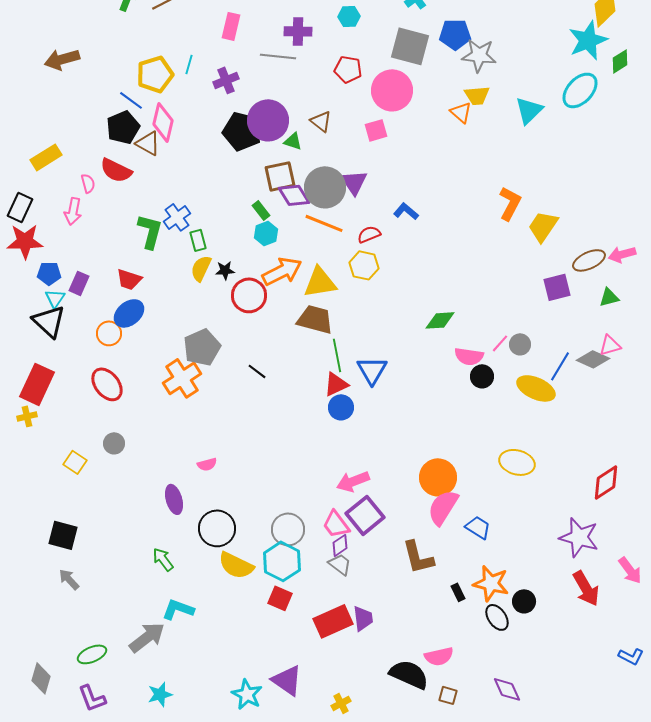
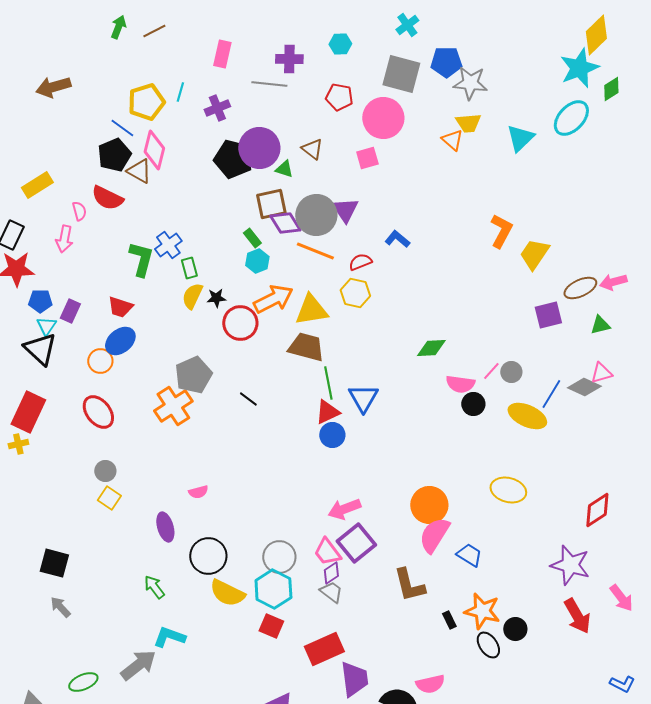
yellow square: (75, 462) -> (109, 498), moved
purple trapezoid: (363, 618) -> (354, 679), moved, size x1.4

